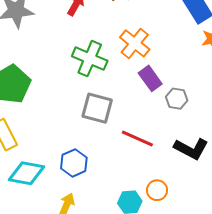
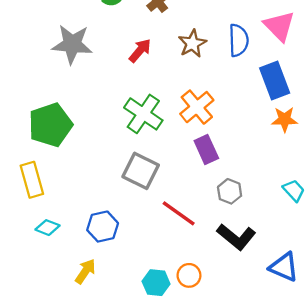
gray hexagon: (177, 99) -> (230, 191), moved
cyan diamond: (26, 173) -> (48, 228), size x0.6

